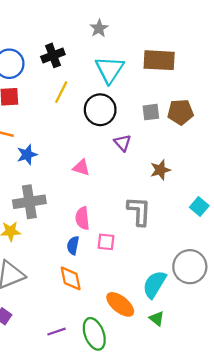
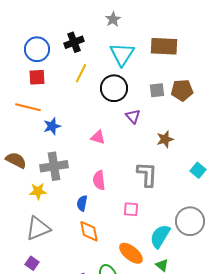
pink square: (106, 242) -> (131, 209), moved
blue semicircle: (73, 245) -> (82, 203), moved

